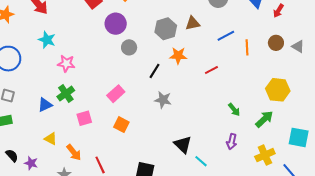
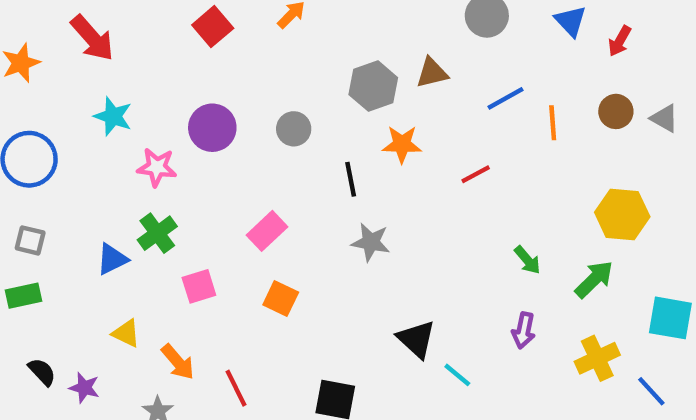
purple circle: (116, 24) -> (212, 128), moved
black line: (154, 71) -> (351, 179), turned -42

